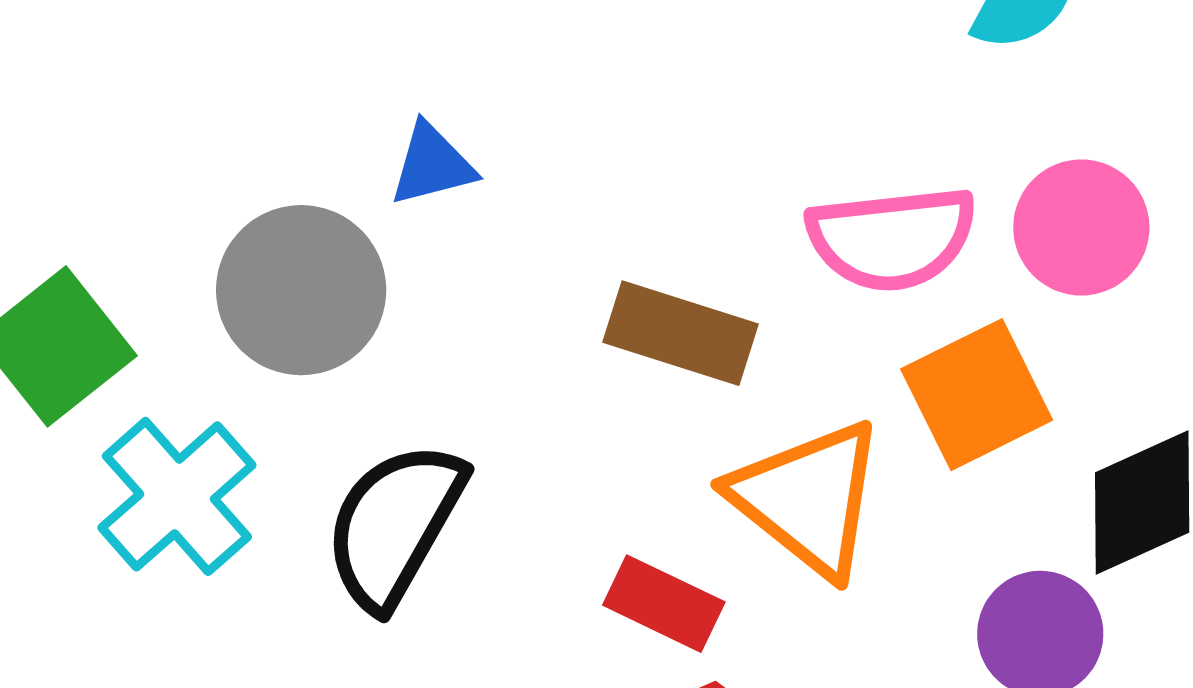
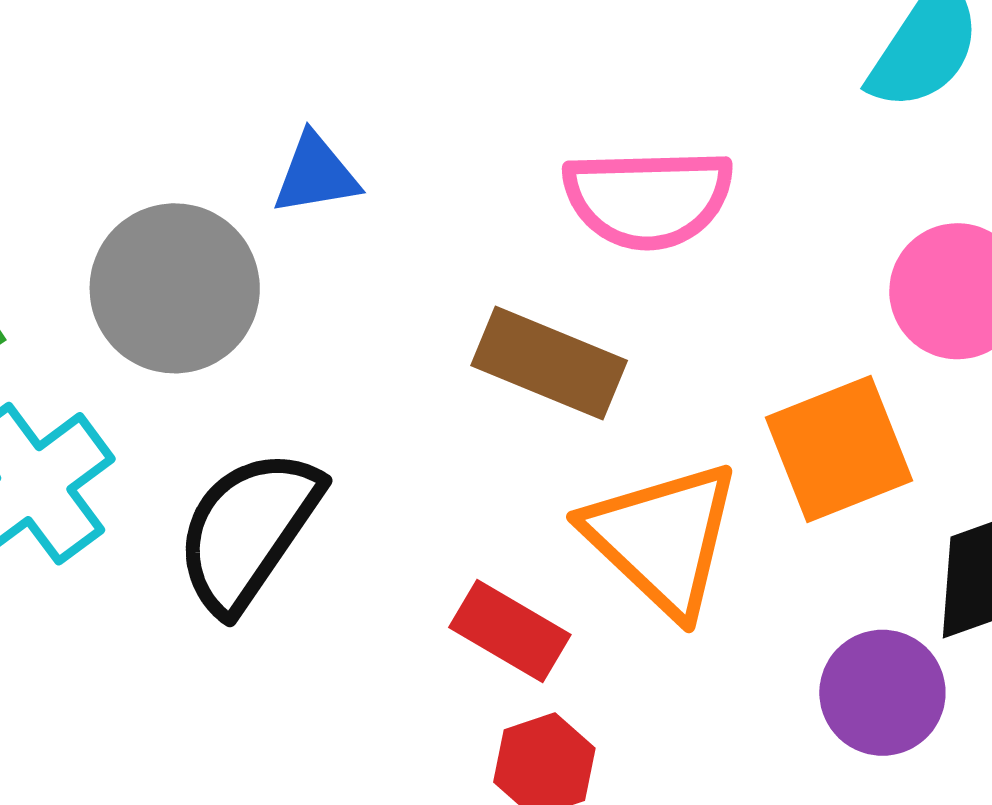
pink semicircle: (892, 238) -> (648, 198), moved

